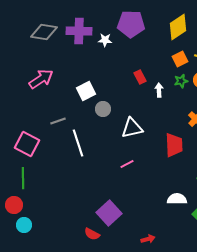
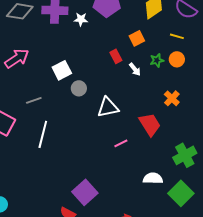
orange square: (180, 59) -> (137, 38), moved
white arrow: (159, 90) -> (135, 69), turned 144
white line: (78, 143) -> (43, 134), moved, turned 32
red trapezoid: (174, 145) -> (150, 124), turned -30
pink line: (127, 164) -> (121, 143), moved

